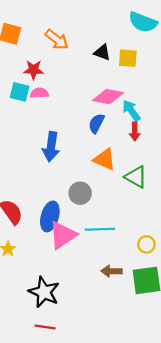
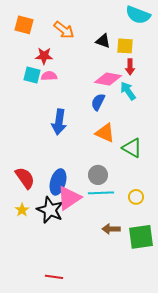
red arrow: (135, 132) -> (130, 67), moved
gray circle: (80, 193) -> (98, 175), moved
yellow circle: (146, 244) -> (136, 197), moved
black star: (44, 292) -> (50, 210), moved

